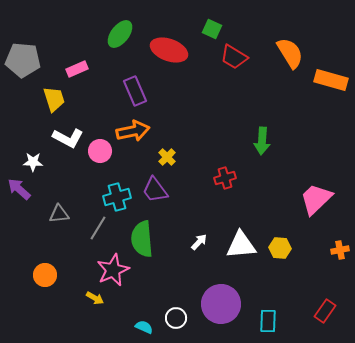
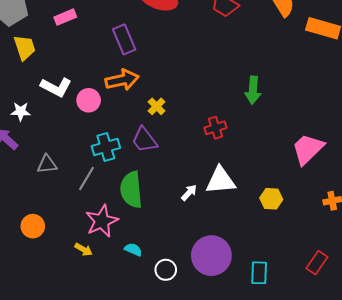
yellow trapezoid: (54, 99) -> (25, 48), moved
white triangle: (241, 245) -> (221, 180), moved
cyan semicircle: (144, 327) -> (133, 249), moved

